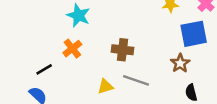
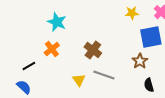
brown cross: (123, 50) -> (93, 50), turned 30
yellow triangle: (105, 87) -> (79, 80), turned -48

